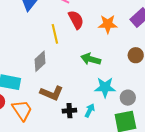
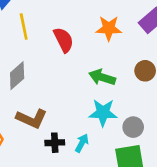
red semicircle: (76, 20) -> (63, 40), moved
yellow line: (55, 34) -> (24, 27), moved
green arrow: (91, 59) -> (102, 77), moved

